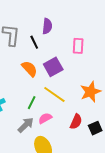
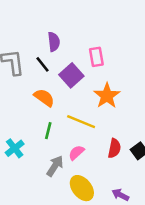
purple square: (53, 67) -> (71, 75), moved
orange star: (90, 92) -> (107, 96), moved
green line: (32, 103) -> (48, 131), moved

